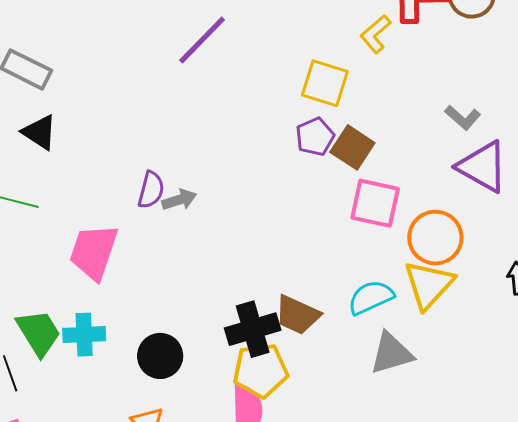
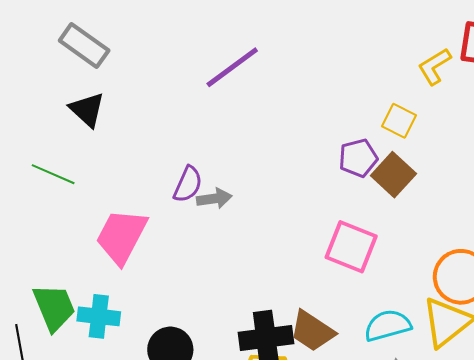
purple line: (202, 40) -> (232, 67), moved
yellow square: (325, 83) -> (399, 121), moved, size x0.7
pink square: (375, 203) -> (351, 247), moved

